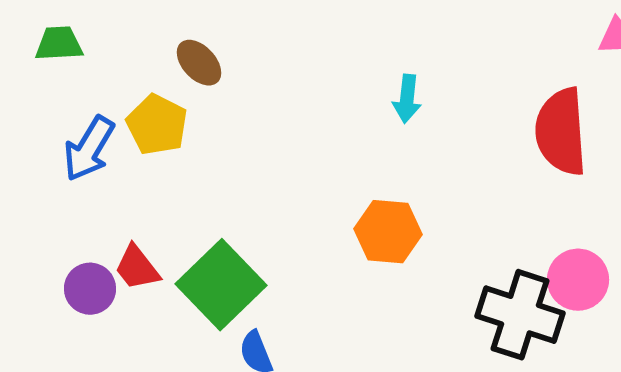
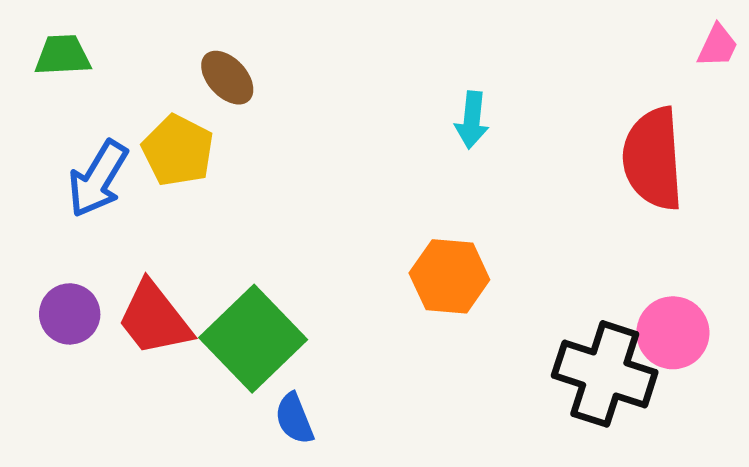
red trapezoid: (137, 268) -> (154, 319), size x1.4
purple circle: (90, 289) -> (70, 314), moved

